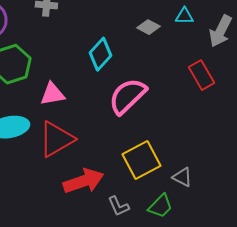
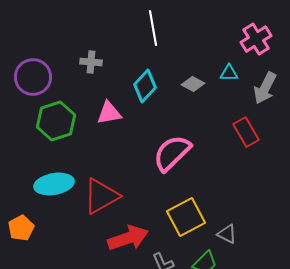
cyan diamond: (100, 54) -> (145, 86), moved
pink triangle: (52, 94) -> (109, 113), moved

